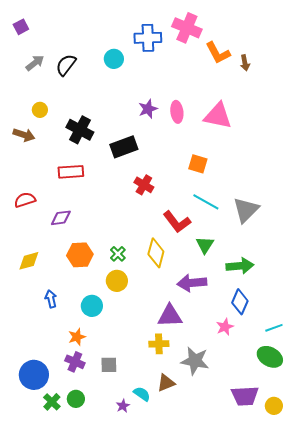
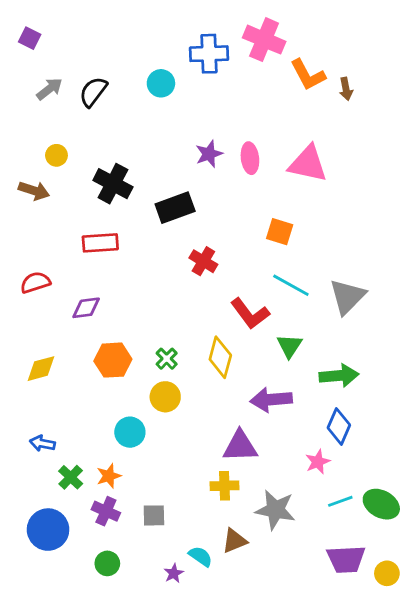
purple square: (21, 27) -> (30, 38), turned -35
blue arrow: (51, 299) -> (42, 443), moved, turned -66
cyan line: (274, 328) -> (340, 501), moved
green cross: (52, 402) -> (71, 477), moved

